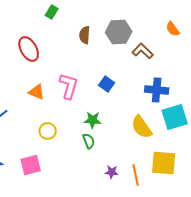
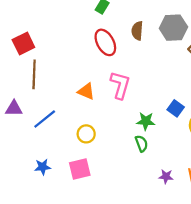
red ellipse: (29, 49) -> (105, 42), moved
blue square: (107, 84) -> (176, 108), moved
yellow circle: (48, 131) -> (86, 134), moved

